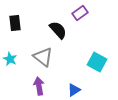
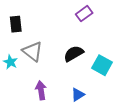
black semicircle: (58, 30) -> (74, 54), moved, turned -78
gray triangle: (43, 57) -> (33, 51), moved

